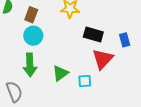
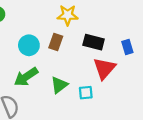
brown rectangle: (31, 15) -> (56, 42), moved
green arrow: (30, 65) -> (26, 77), turned 60

